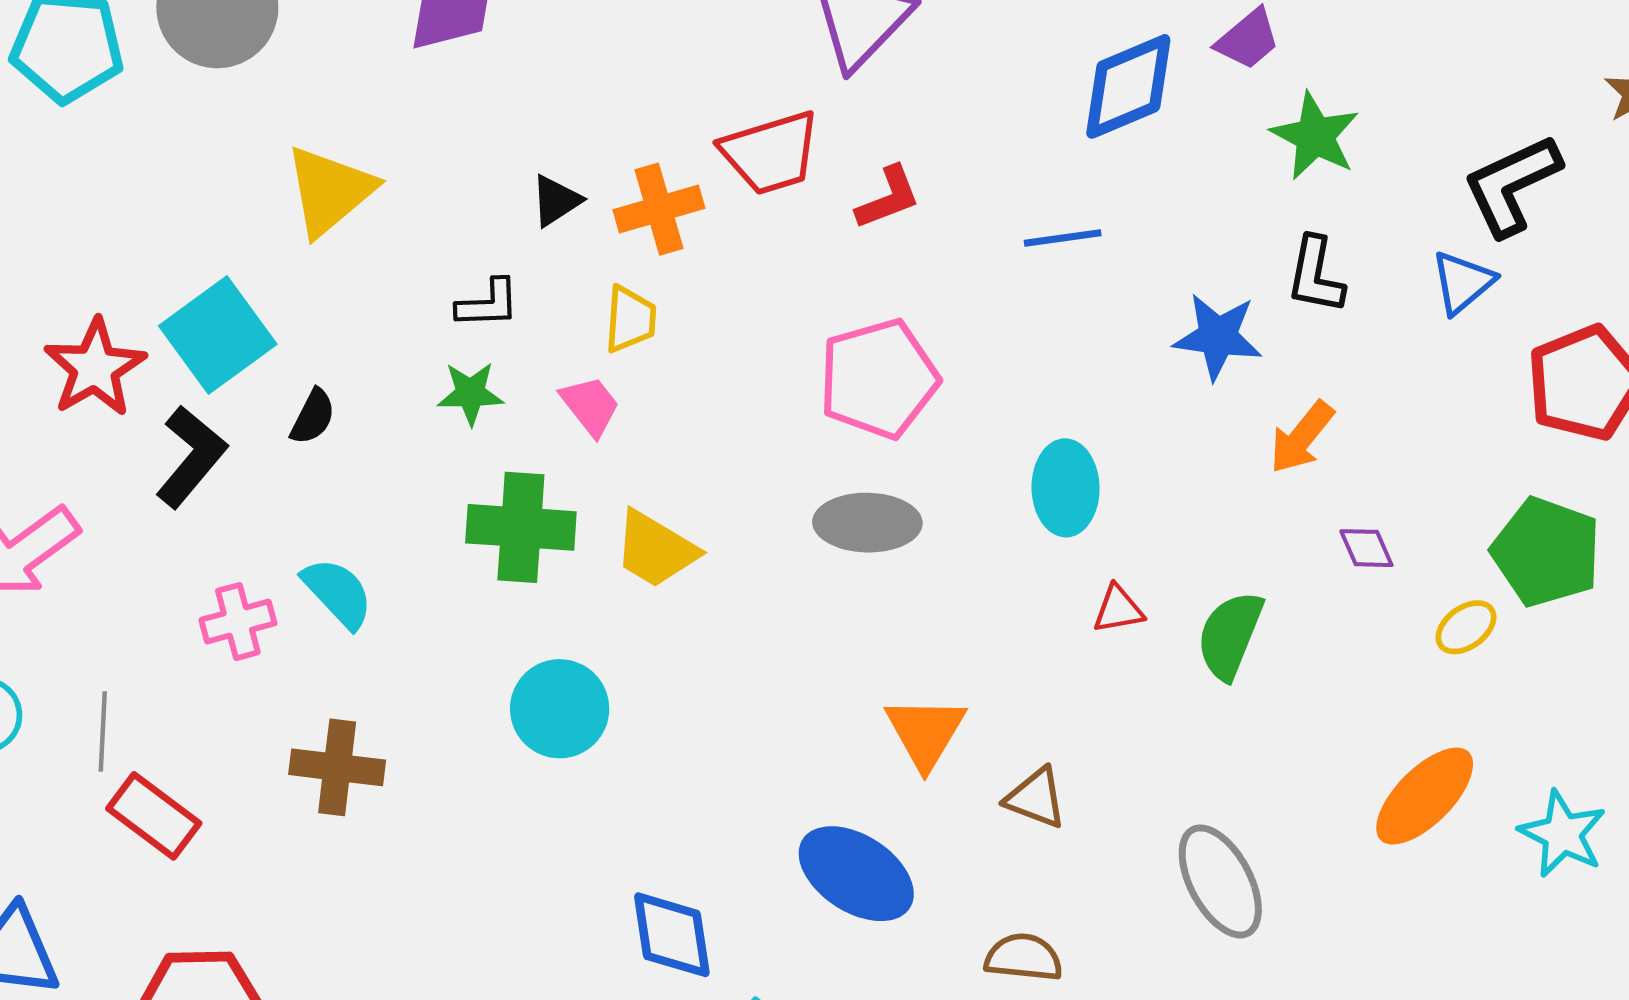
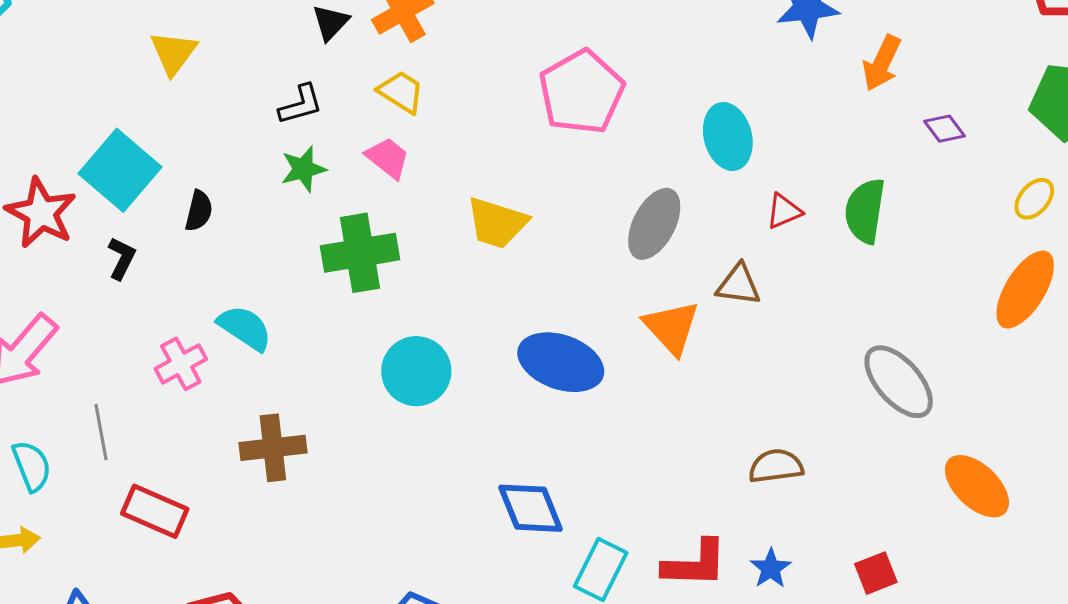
yellow triangle: (330, 191) -> (173, 53), size x0.7
yellow trapezoid: (630, 319) -> (401, 92), turned -48
black L-shape: (191, 457) -> (122, 258), size x0.6
gray ellipse: (867, 523) -> (654, 224), moved, turned -50
yellow trapezoid: (656, 549) -> (497, 223), moved
yellow ellipse: (1466, 627) -> (1034, 199), moved
gray line: (103, 731) -> (101, 432), moved
brown triangle: (1036, 798) -> (738, 285), moved
blue ellipse: (856, 874) -> (561, 362), moved

